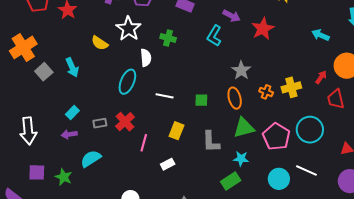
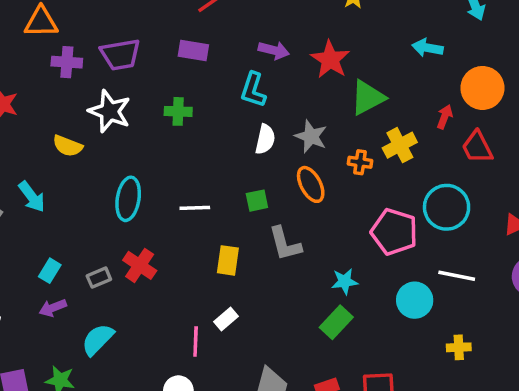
white semicircle: (146, 58) -> (265, 139), moved, turned 30
green triangle: (244, 128) -> (368, 98), moved
gray L-shape: (211, 142) -> (285, 244), moved
pink line: (144, 143) -> (196, 341), moved

